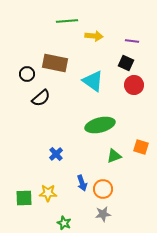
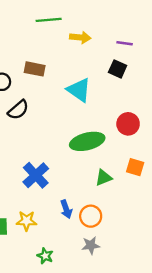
brown rectangle: (55, 63) -> (35, 69), size x0.7
red circle: (134, 85) -> (128, 124), moved
blue cross: (56, 154) -> (36, 175), size x1.6

